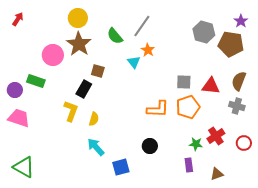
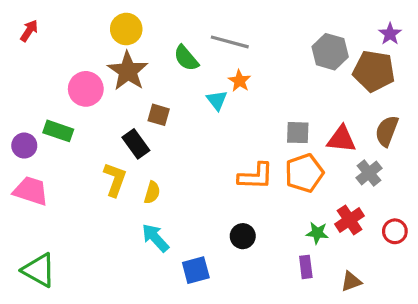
gray line: (142, 26) -> (230, 42), turned 70
black rectangle: (84, 89) -> (136, 144), turned -66
gray cross: (237, 106) -> (369, 173), moved, turned 35

